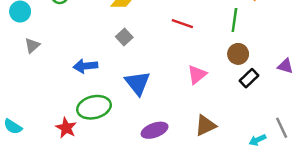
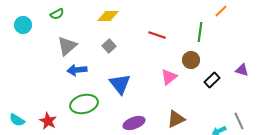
gray triangle: (32, 45) -> (67, 46), moved, size x1.5
brown circle: (238, 54) -> (191, 60), moved
red star: (66, 128) -> (48, 121), moved

